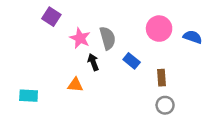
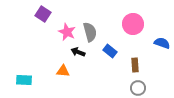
blue semicircle: (193, 37) -> (162, 43), moved
black arrow: (93, 62) -> (78, 52), turned -48

